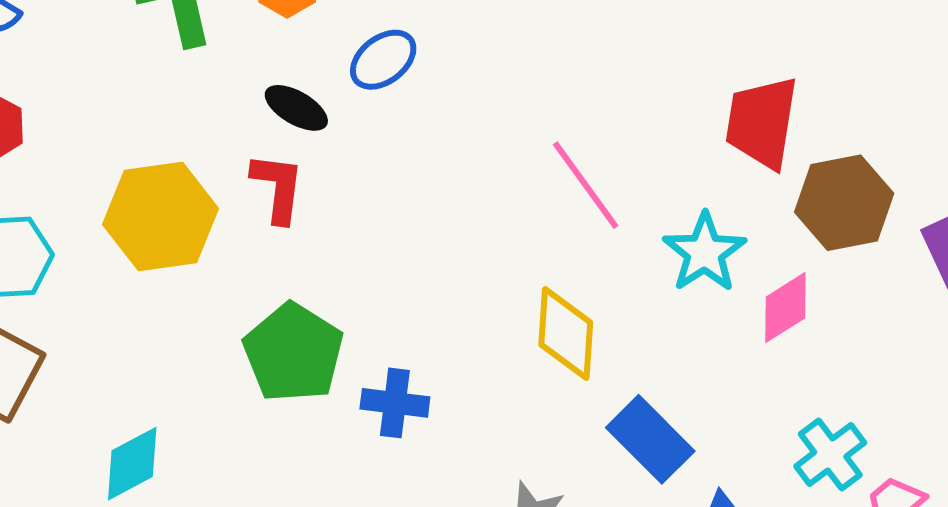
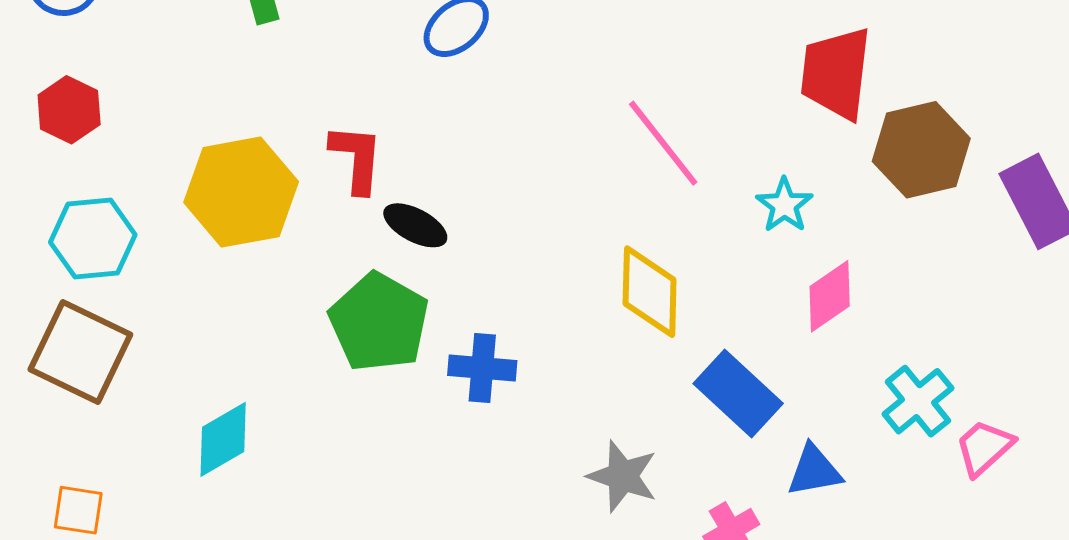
black ellipse: (296, 108) -> (415, 225), moved
cyan star: (705, 252) -> (784, 205), size x0.7
pink diamond: (785, 307) -> (830, 296), moved

